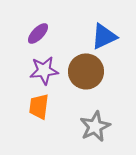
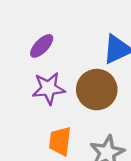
orange trapezoid: (39, 106) -> (60, 141), moved

